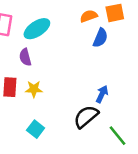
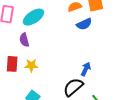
blue semicircle: (100, 38) -> (84, 24), turned 42

